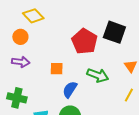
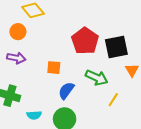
black square: (114, 32) -> (116, 47), moved, turned -35
yellow line: (129, 95) -> (113, 100), moved

